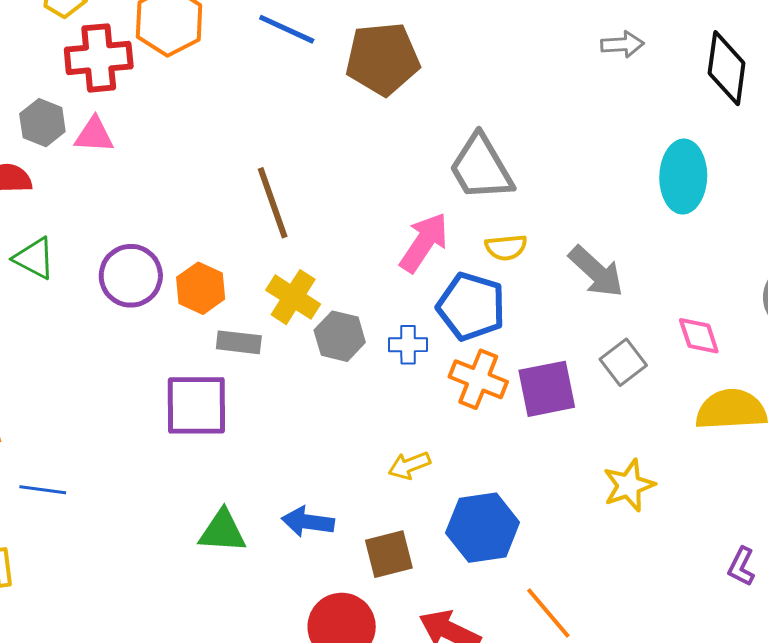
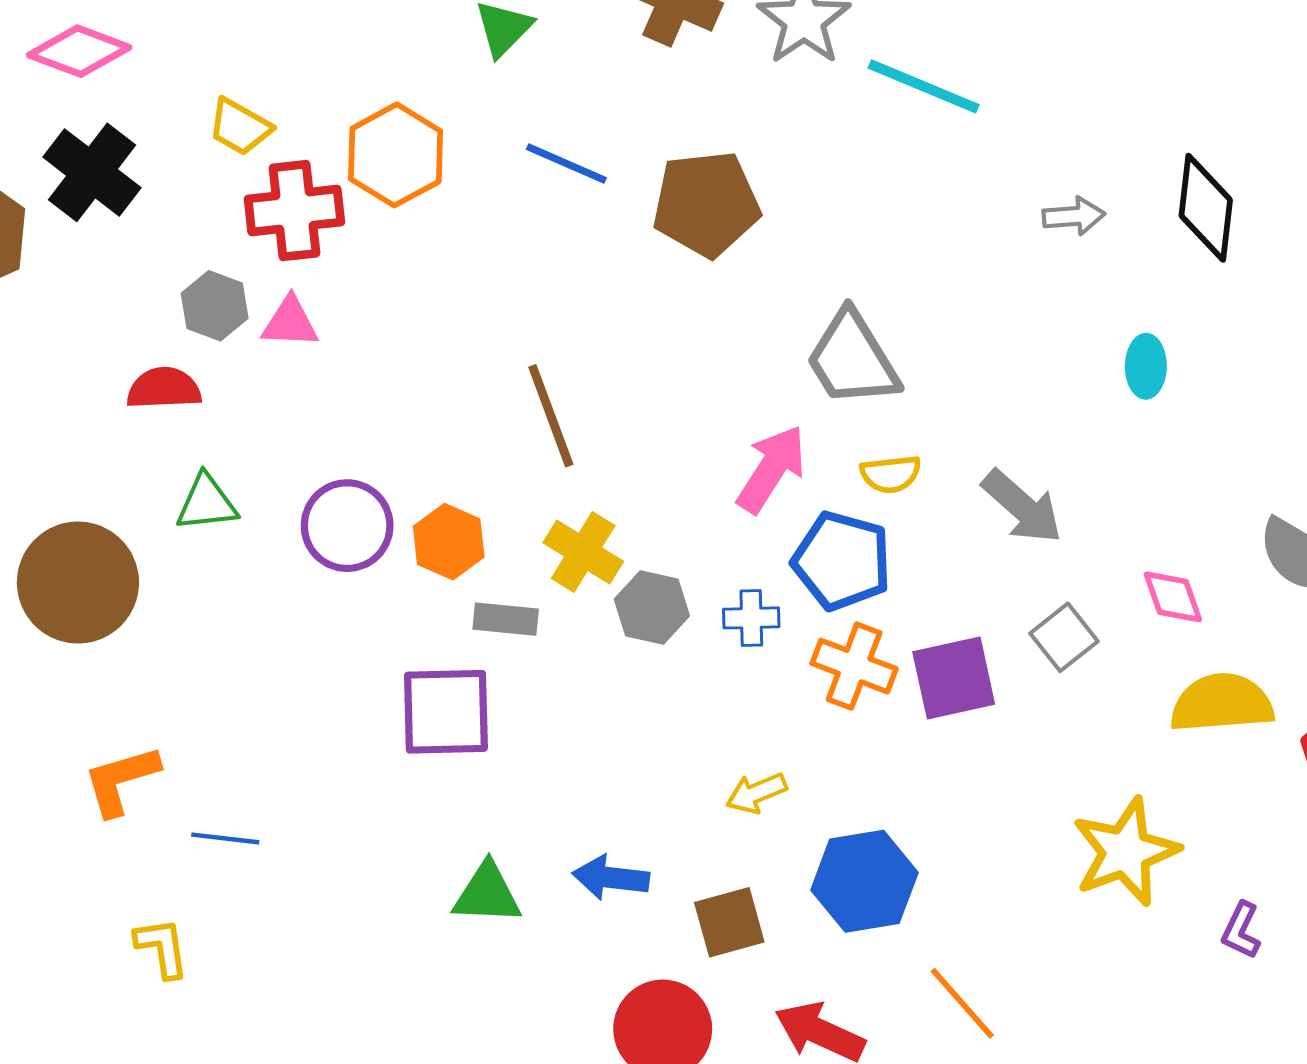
gray arrow: (622, 44) -> (1074, 216), moved
cyan ellipse: (683, 177) -> (1146, 366), size x0.6
green triangle: (34, 258) -> (207, 503), turned -33
yellow star: (629, 485) -> (1126, 852), moved, size x1.4

